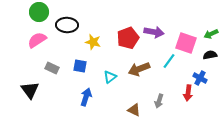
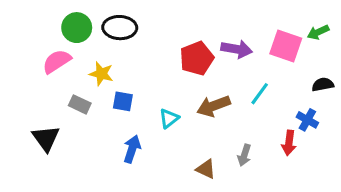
green circle: (39, 12) -> (77, 28), moved
black ellipse: (67, 25) -> (120, 28), moved
green arrow: (211, 34) -> (318, 32), moved
yellow star: (93, 42) -> (101, 74), moved
pink square: (186, 43) -> (286, 46), moved

